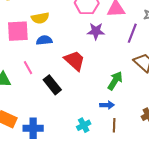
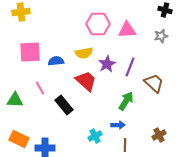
yellow semicircle: (40, 18) -> (84, 53), moved
purple star: (96, 31) -> (107, 64), moved, turned -30
purple line: (132, 33) -> (130, 67), moved
cyan cross: (84, 125) -> (95, 136), moved

